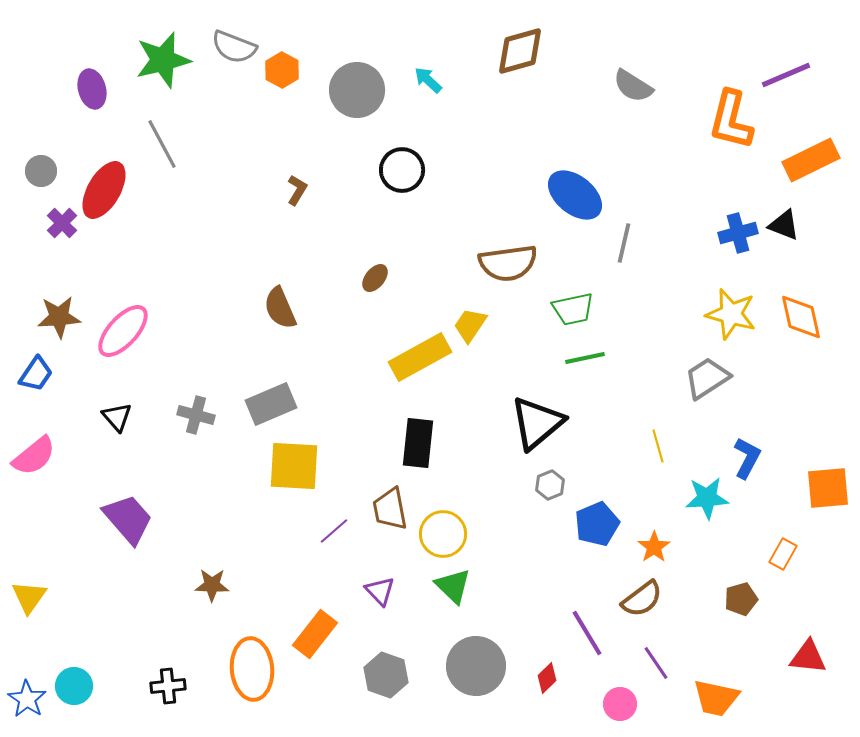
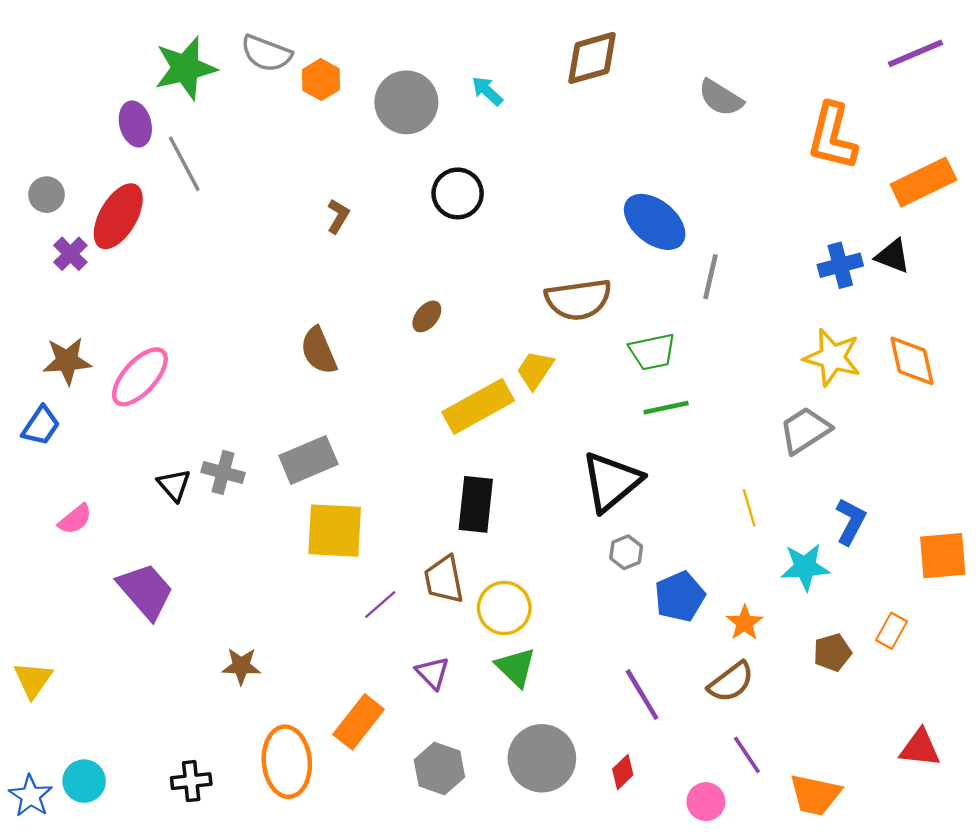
purple line: (786, 75) -> (915, 53), moved
purple ellipse: (92, 89) -> (135, 124), moved
black triangle: (117, 417) -> (174, 485), moved
pink semicircle: (34, 456) -> (75, 519), moved, size x0.7
brown pentagon: (741, 599) -> (832, 652), moved
purple line: (587, 633) -> (642, 695), moved

